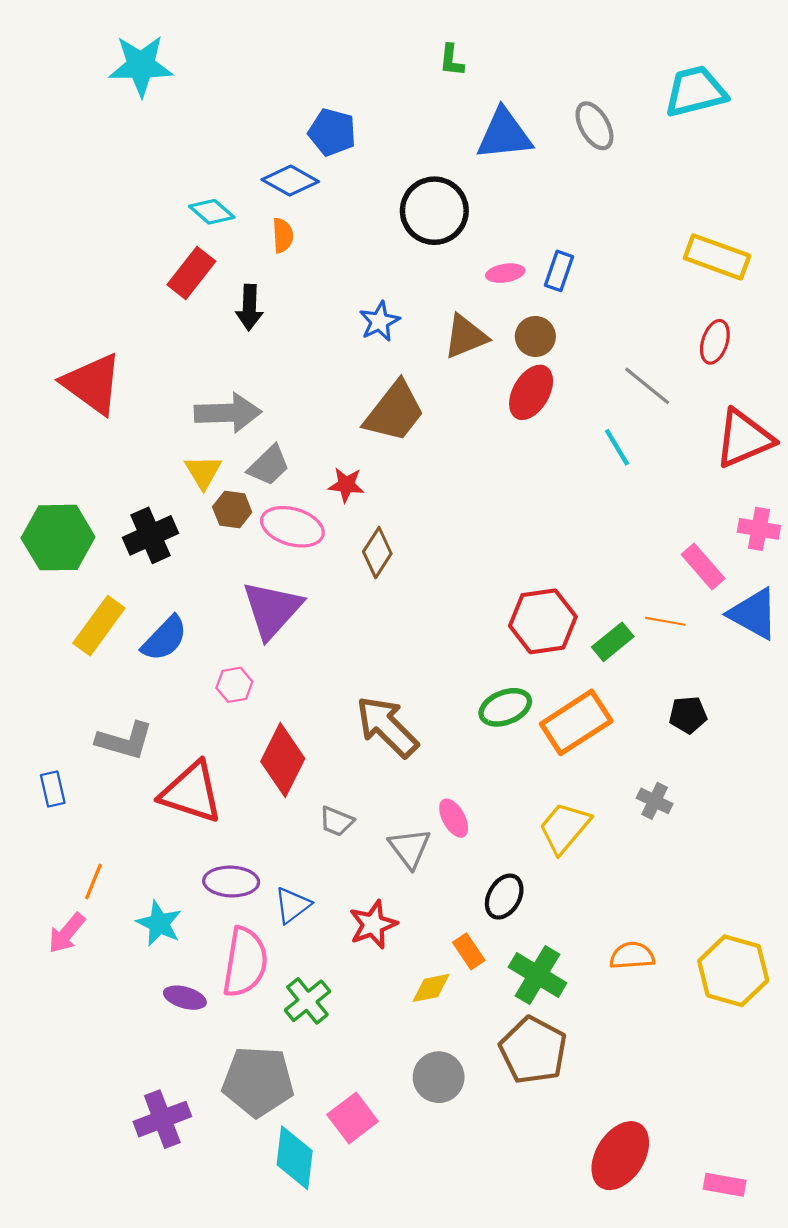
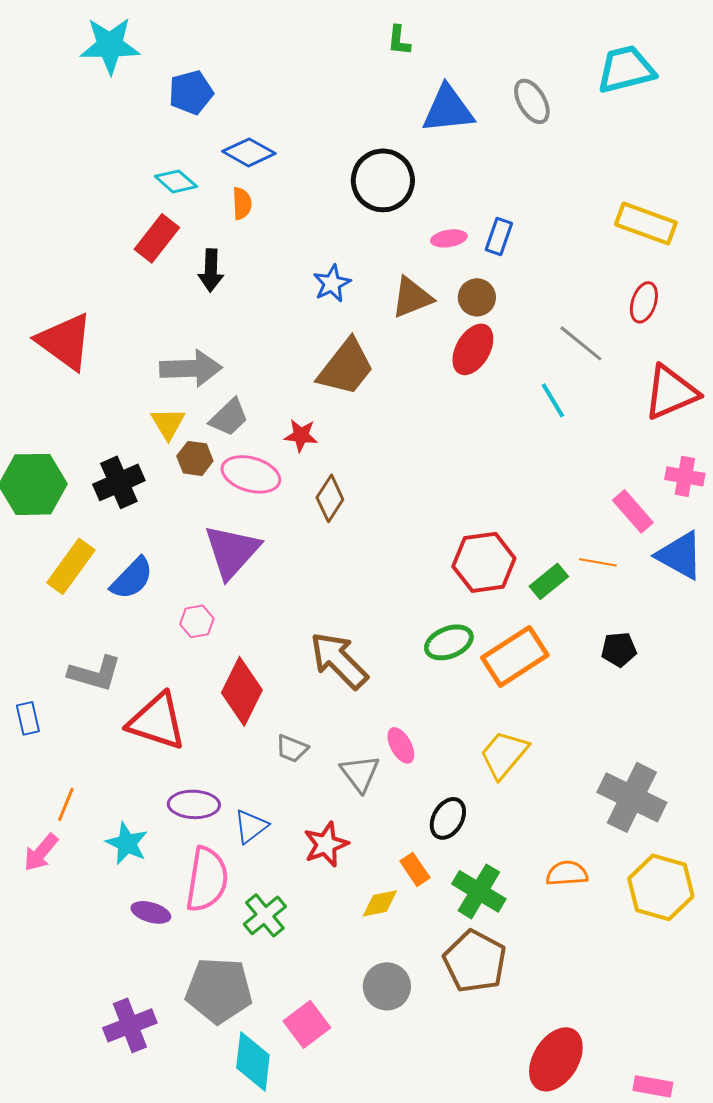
blue pentagon: (332, 132) -> (191, 92), moved, turned -30
gray cross: (655, 801) -> (632, 797), moved, size x2.0

